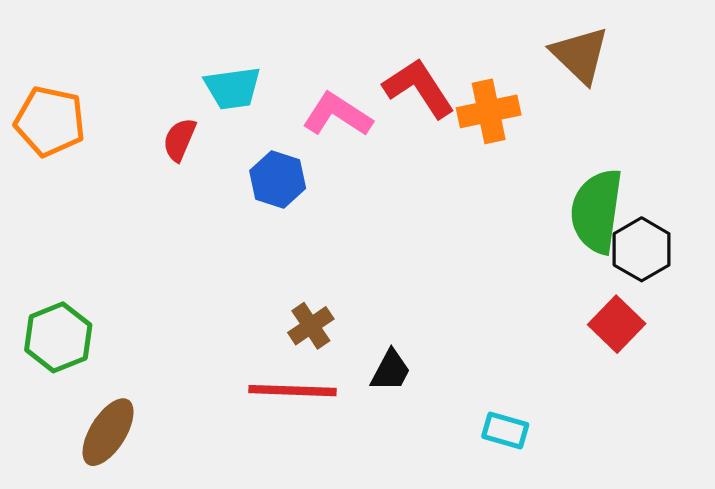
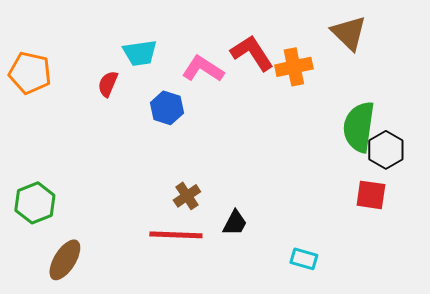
red square: (617, 324) -> (371, 195), turned -36

